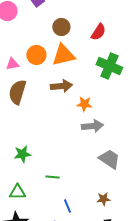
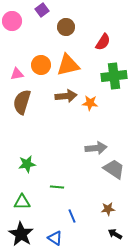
brown circle: (61, 27) -> (66, 27), moved
green cross: (109, 66) -> (114, 76), turned -30
orange star: (84, 104) -> (90, 103), moved
gray arrow: (92, 126) -> (96, 148), moved

